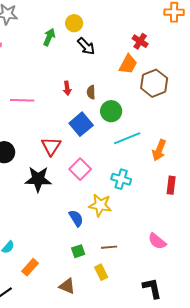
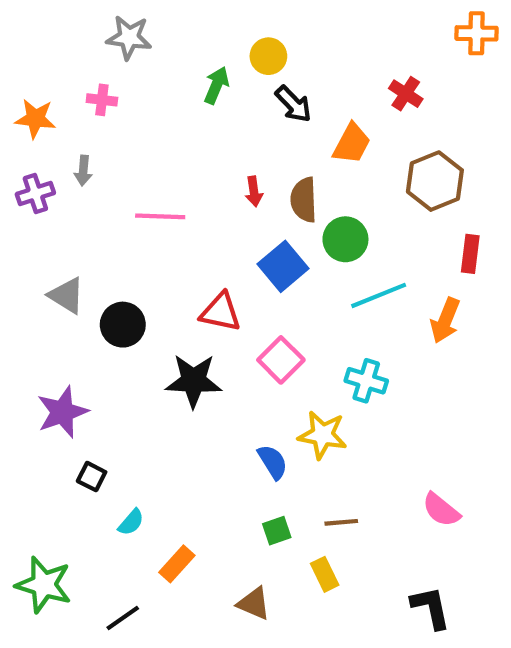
orange trapezoid: (128, 64) -> (352, 144), moved
brown semicircle: (91, 92) -> (304, 200), size x1.5
red triangle: (51, 146) -> (221, 312), turned -50
red rectangle: (171, 185) -> (470, 254), moved

